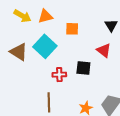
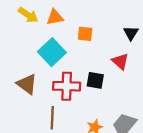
brown triangle: (19, 52) -> (27, 84), moved
red cross: (59, 75) -> (67, 86), size x1.6

